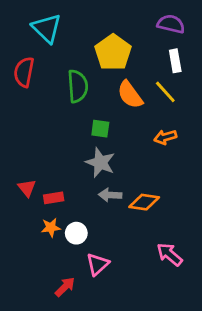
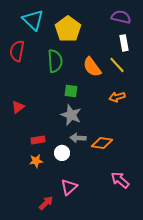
yellow pentagon: (113, 52) -> (68, 29), moved
red triangle: (27, 188) -> (18, 107), moved, turned 32
white circle: (76, 233) -> (62, 153), moved

